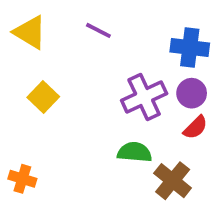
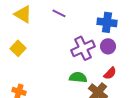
yellow square: (43, 97) -> (18, 48), moved
red semicircle: (195, 127) -> (110, 73), moved

